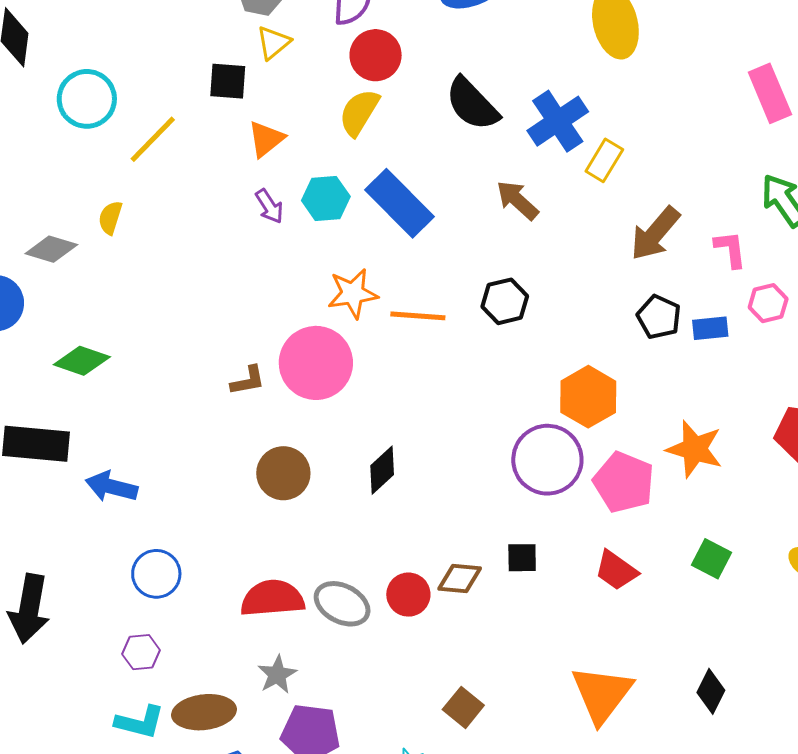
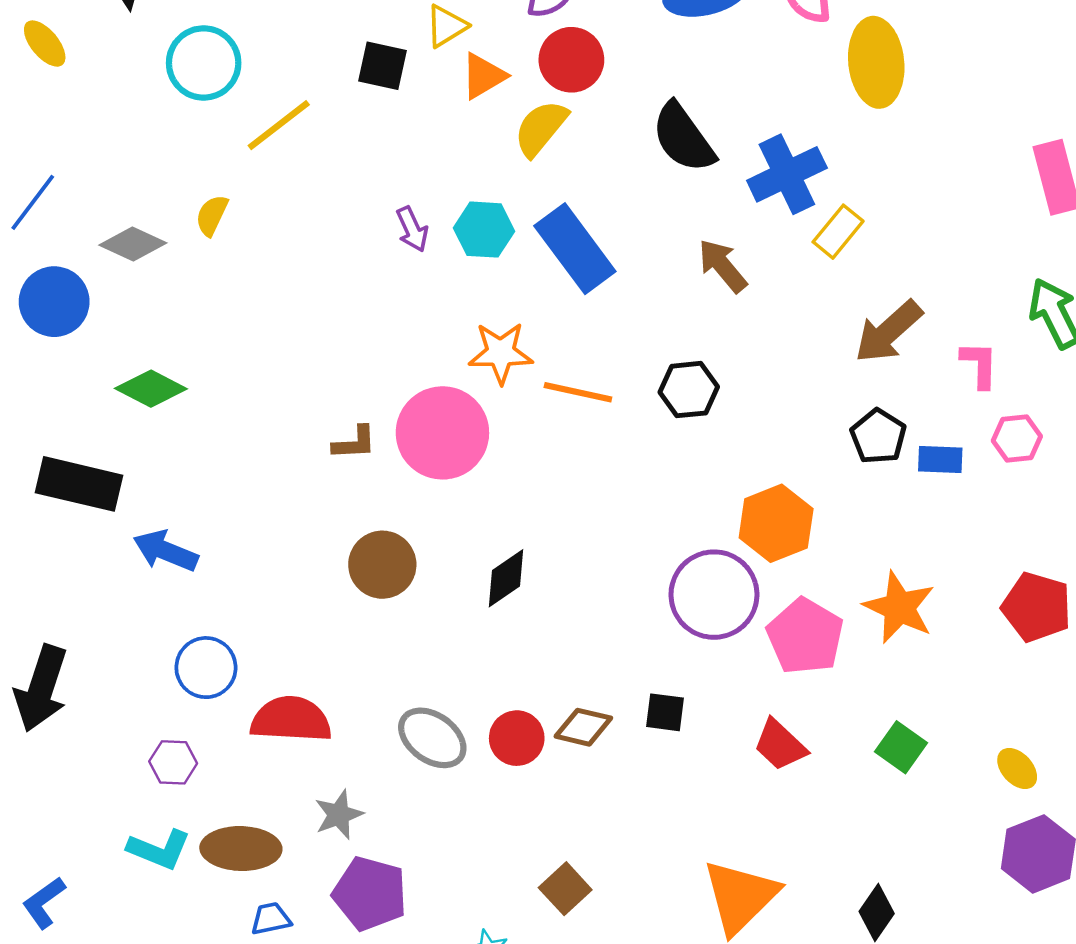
orange triangle: (266, 139) -> (483, 76), moved
red semicircle: (272, 598) -> (291, 719), moved

